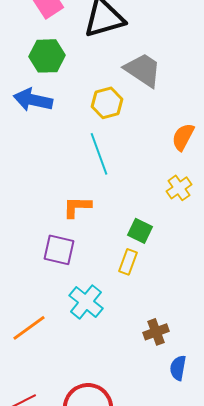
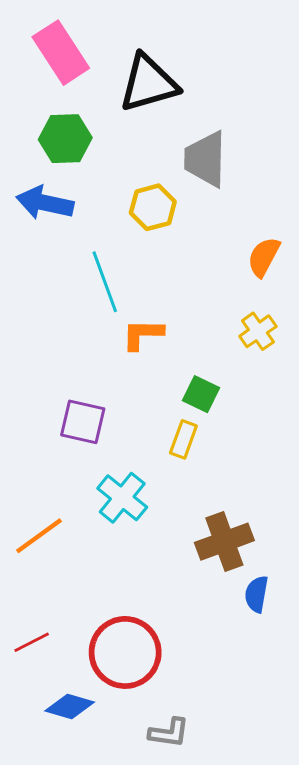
gray trapezoid: (143, 70) -> (205, 159), turned -123
cyan line: (99, 154) -> (105, 282), moved
orange L-shape: (77, 207) -> (143, 334), moved
brown cross: (156, 332) -> (224, 542), size x1.5

